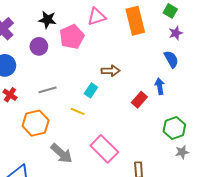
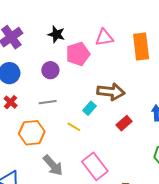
purple circle: (39, 46) -> (50, 70), moved
brown arrow: (111, 71) -> (111, 92), size x1.5
red rectangle: (139, 100) -> (124, 123), moved

